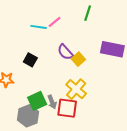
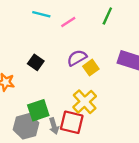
cyan line: (38, 27) -> (41, 14), moved
purple semicircle: (65, 52) -> (77, 58), turned 96
gray arrow: (52, 102) -> (54, 126), moved

